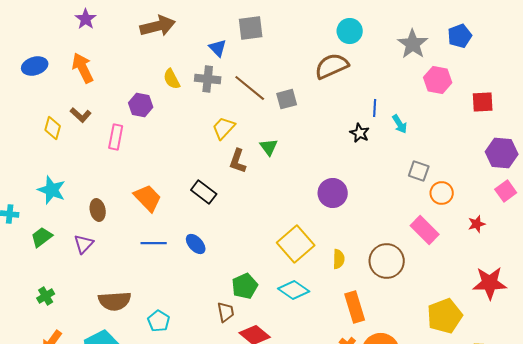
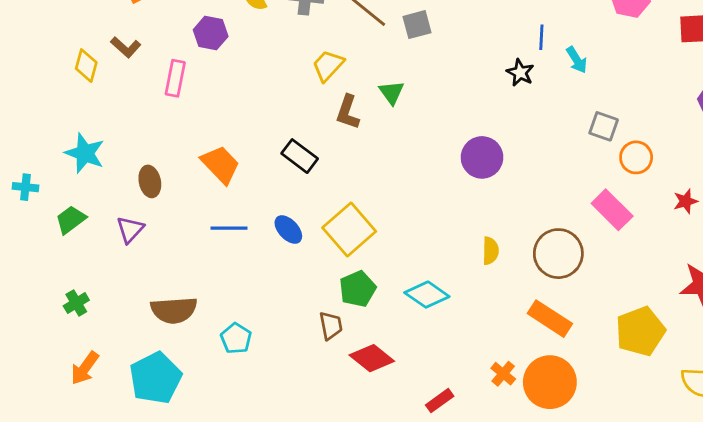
yellow square: (296, 244) -> (349, 230), moved
orange rectangle: (355, 307) -> (550, 319), moved, turned -40

